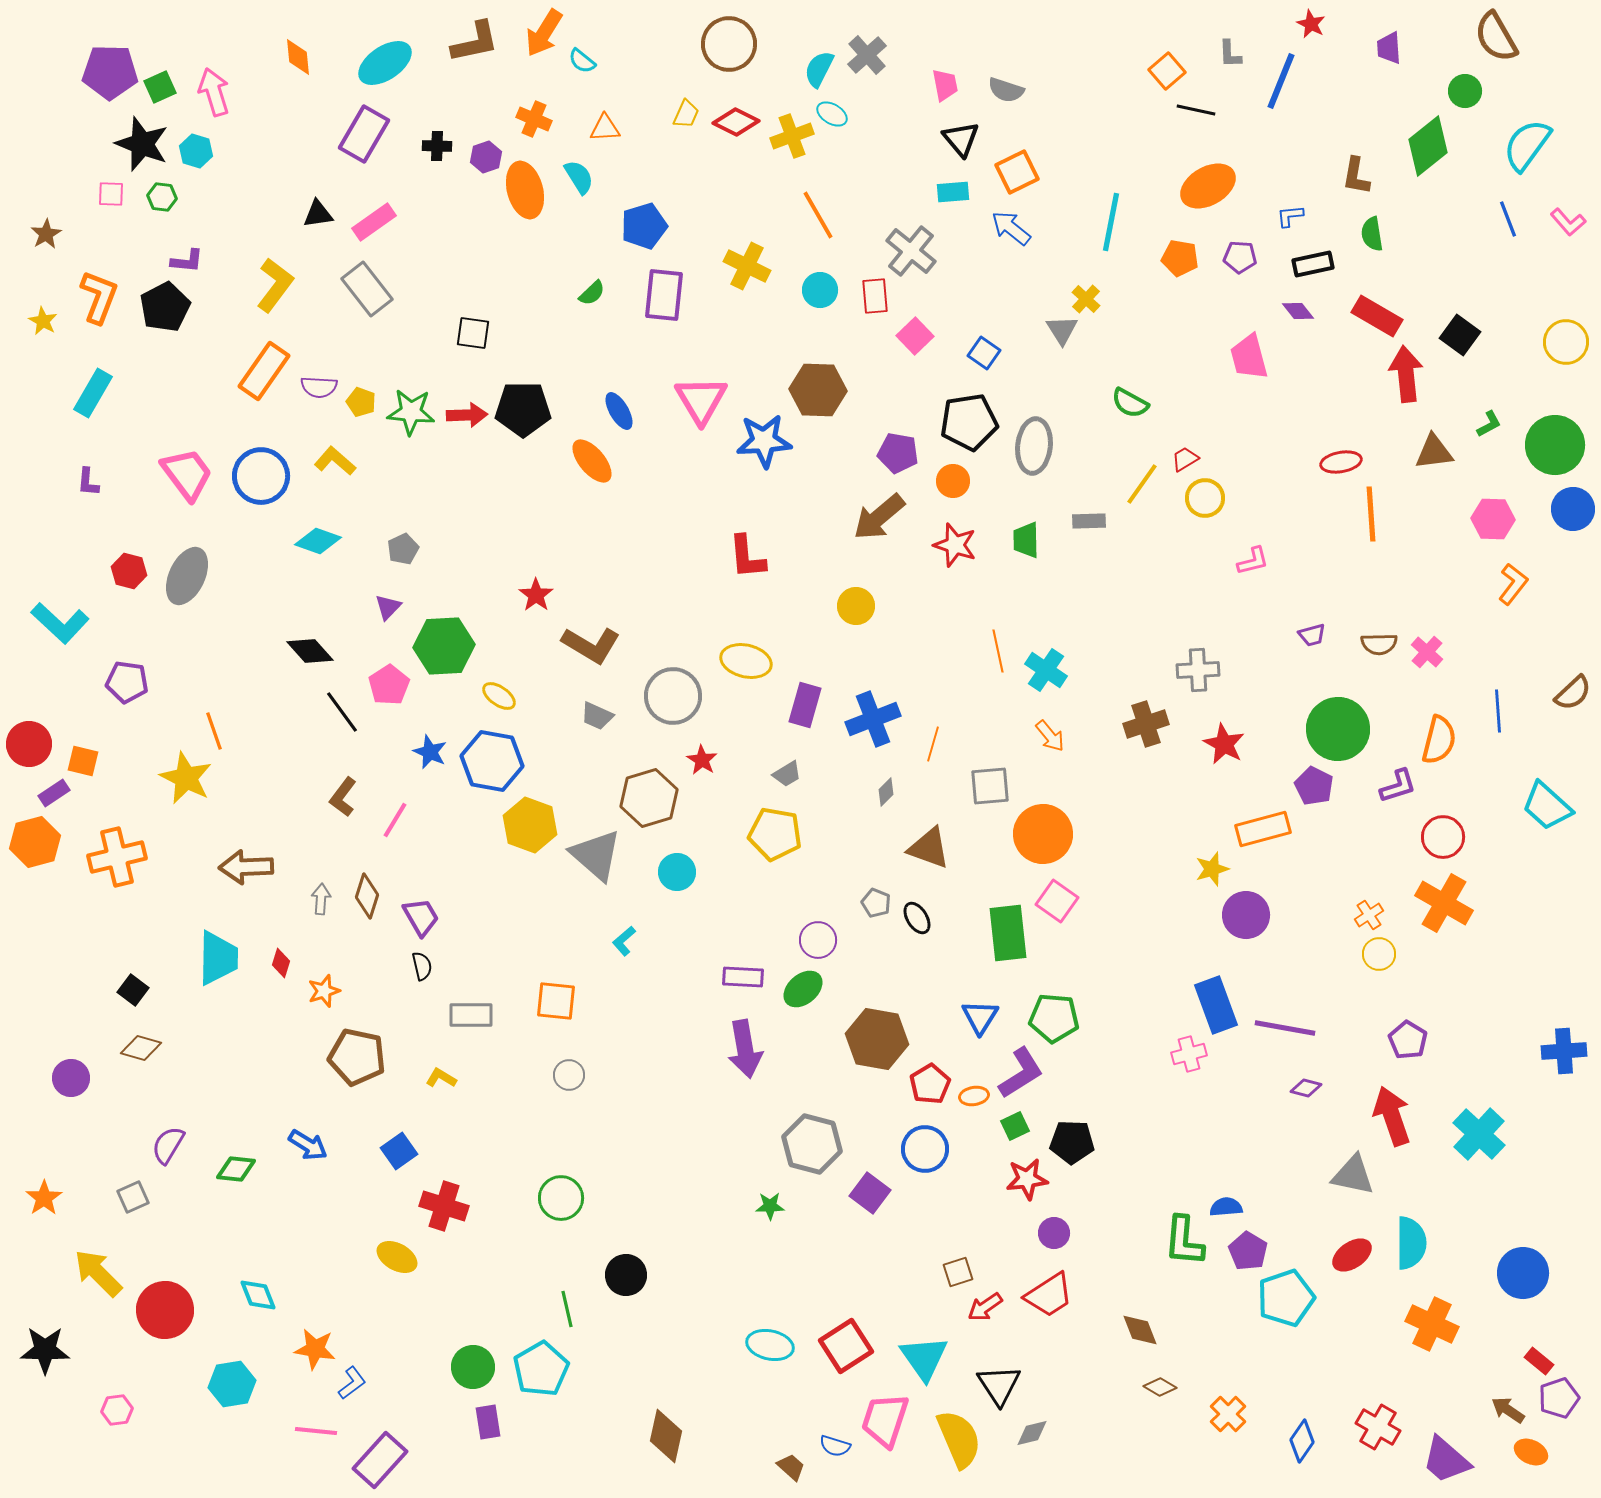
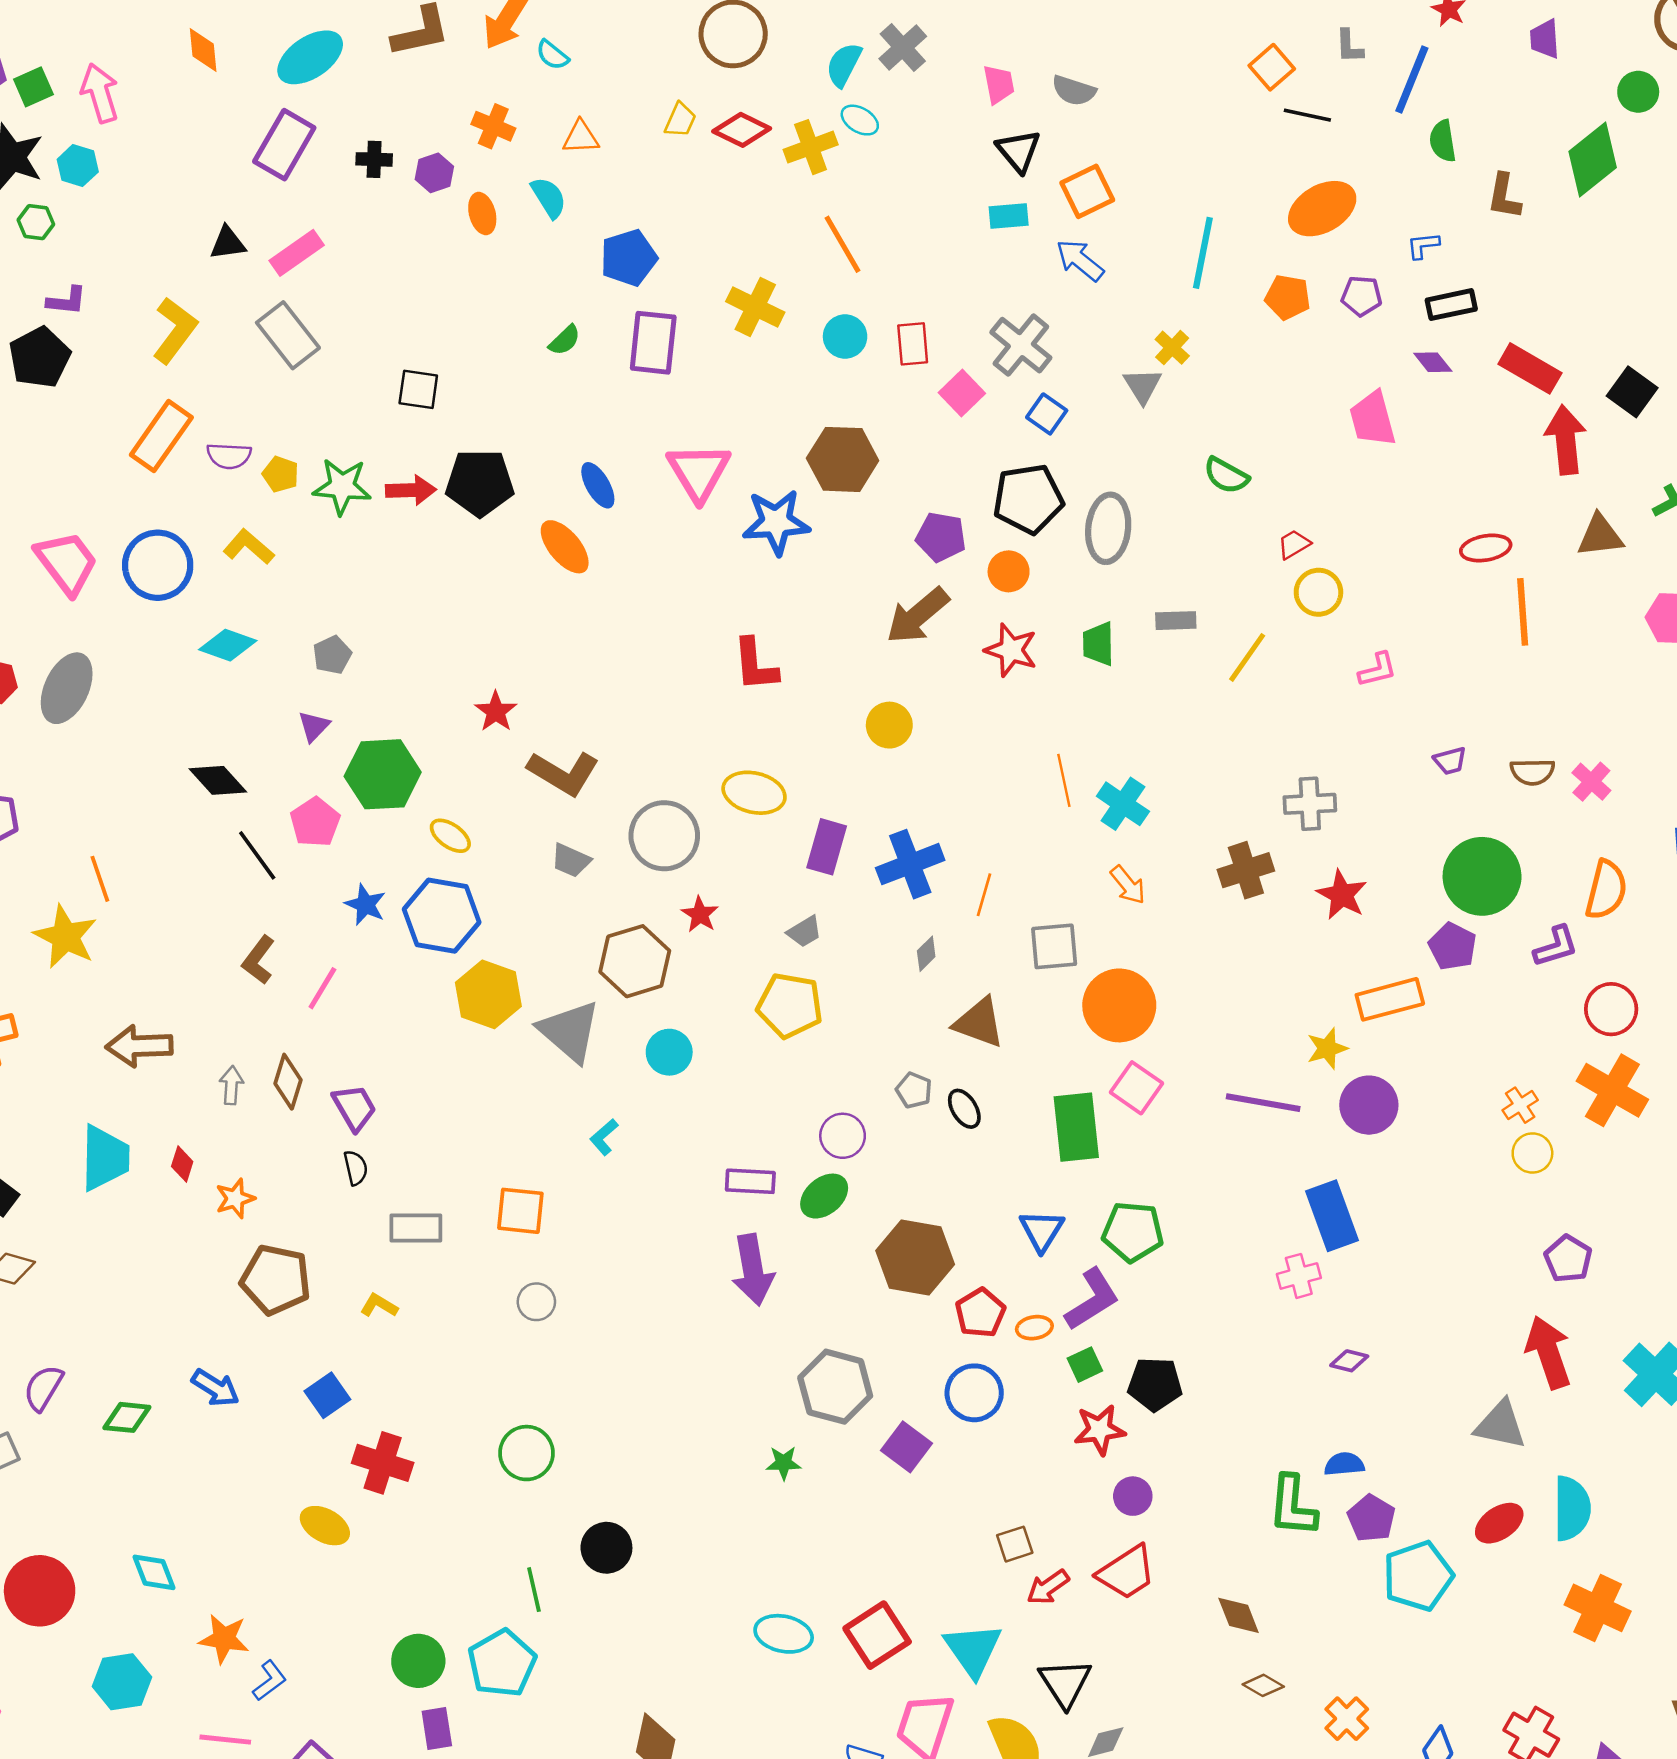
orange ellipse: (525, 190) -> (482, 214), size x0.6
green semicircle: (1372, 234) -> (1443, 141), moved
gray cross: (911, 251) -> (1021, 345), moved
yellow line: (1142, 484) -> (1247, 657), moved
purple line: (1285, 1028) -> (1263, 1103), moved
purple diamond: (1306, 1088) -> (1349, 1361), moved

